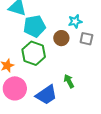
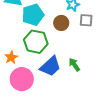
blue trapezoid: (46, 95) -> (50, 66), moved

